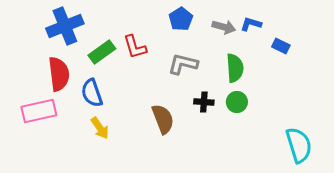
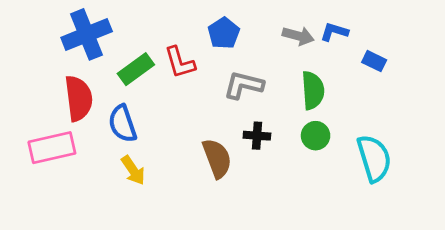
blue pentagon: (181, 19) -> (224, 33), moved
black cross: (204, 102) -> (257, 136), moved
cyan semicircle: (299, 145) -> (374, 158), moved

